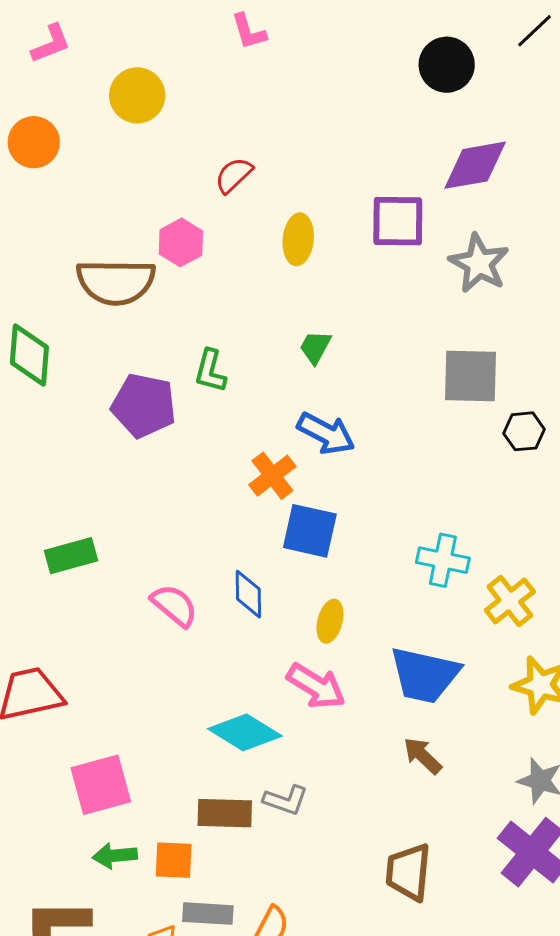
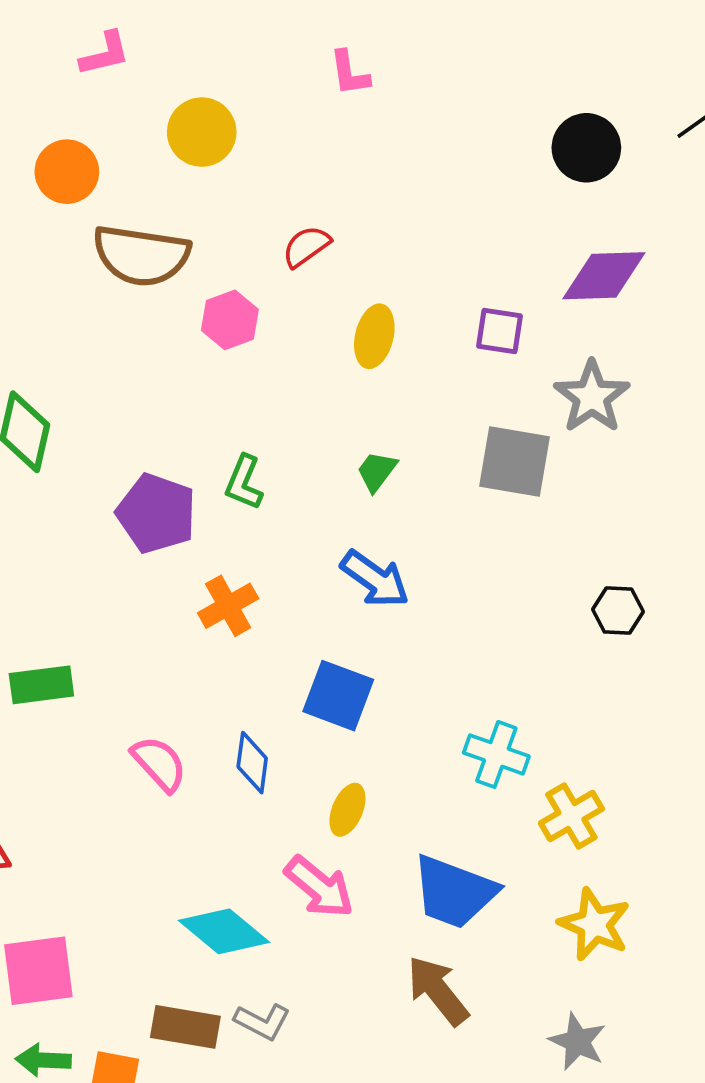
purple square: (398, 221) -> (500, 331), size x0.7
brown semicircle: (116, 282) -> (141, 255), moved
gray square: (471, 376) -> (514, 462), moved
orange cross: (272, 476) -> (228, 606), moved
brown arrow: (423, 756) -> (438, 991), size x1.4

